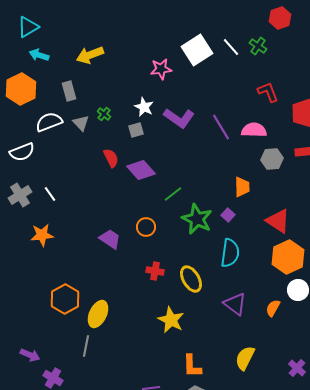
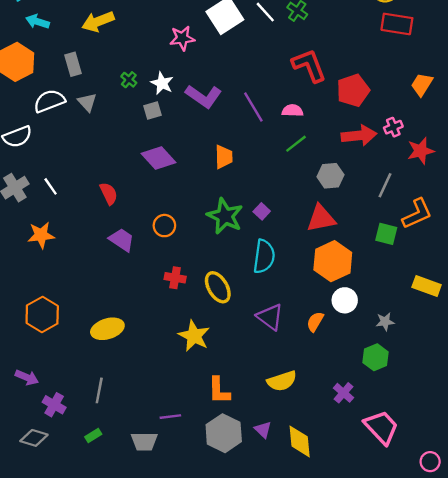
red L-shape: (268, 92) -> (309, 65), size x1.4
green cross: (104, 114) -> (129, 80), moved
pink semicircle: (254, 130) -> (293, 111), size x0.7
red semicircle: (111, 158) -> (109, 194), moved
gray hexagon: (272, 159) -> (330, 176), moved
orange trapezoid: (242, 187) -> (224, 157), moved
green line: (173, 194) -> (296, 144), moved
red triangle: (278, 221) -> (321, 218), turned -44
orange hexagon: (65, 299) -> (42, 315), moved
yellow ellipse: (98, 314) -> (107, 329), turned 48
gray line: (86, 346) -> (99, 390), moved
yellow semicircle: (245, 358) -> (282, 381), turned -135

